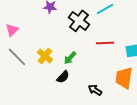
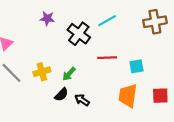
yellow cross: (45, 56) -> (42, 72), turned 35
black arrow: (95, 90) -> (82, 100), moved

